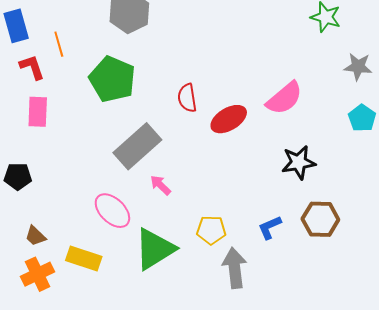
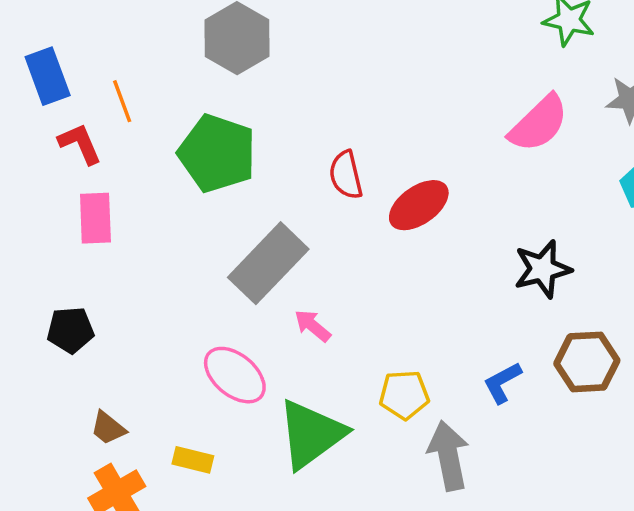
pink semicircle: (284, 98) -> (539, 123), moved
yellow rectangle: (84, 259) -> (193, 460), size x0.7

